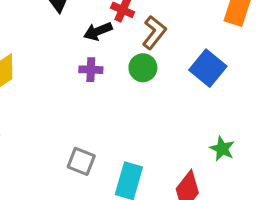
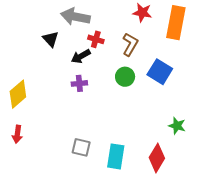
brown L-shape: (154, 32) -> (130, 44), moved
green circle: (143, 68) -> (125, 77), moved

